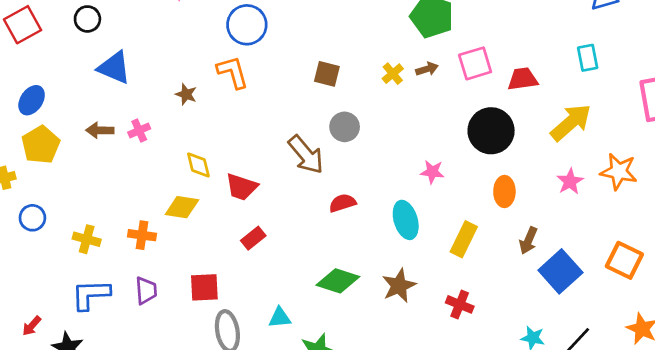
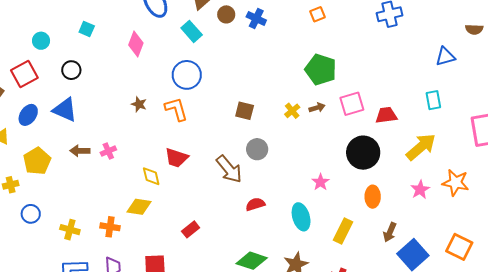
blue triangle: (114, 68) -> (65, 110), moved
brown star: (186, 94) -> (139, 104), moved
blue ellipse: (32, 100) -> (28, 115), moved
pink star: (432, 172) -> (320, 182), turned 30
red trapezoid: (242, 187) -> (176, 158), moved

